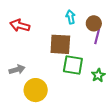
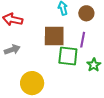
purple line: (97, 36) -> (83, 40), moved
gray arrow: (17, 70) -> (12, 50), moved

